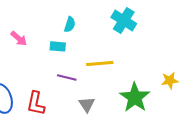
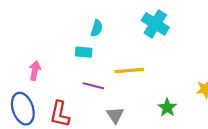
pink arrow: (19, 38) -> (35, 71), moved, turned -120
green star: (135, 97) -> (167, 108), size x0.6

